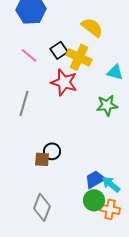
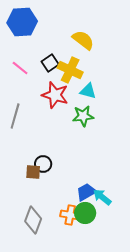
cyan triangle: (115, 72) -> (88, 91), moved
green star: (107, 105) -> (83, 116), moved
orange cross: (110, 209) -> (70, 215), moved

